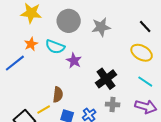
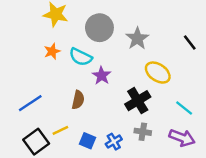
gray star: (101, 27) -> (137, 38), turned -30
yellow ellipse: (142, 53) -> (158, 73), moved
blue line: (15, 63) -> (30, 103), moved
brown semicircle: (58, 95) -> (78, 100), moved

